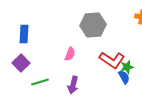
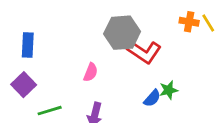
red L-shape: (112, 60) -> (144, 52), moved
blue semicircle: (124, 77) -> (152, 98), moved, turned 72

